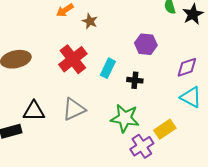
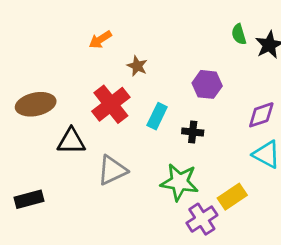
brown star: (90, 21) -> (137, 66), moved
black triangle: (34, 111) -> (71, 141), moved

